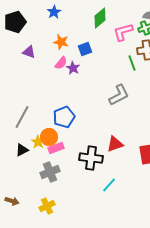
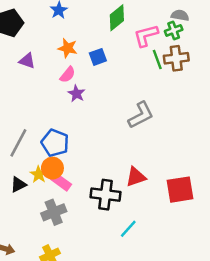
green line: (132, 63) -> (157, 59), moved
purple star: (73, 68) -> (76, 94), moved
blue pentagon: (64, 117) -> (55, 143), moved, turned -30
pink rectangle: (56, 148) -> (61, 182), turned 56

